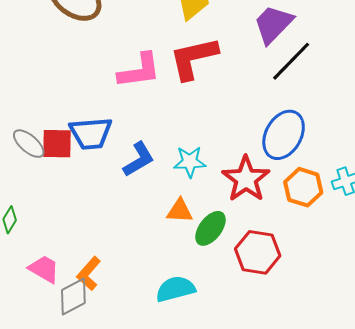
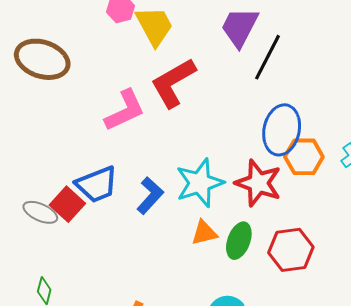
red square: (57, 144) -> (67, 204), turned -32
cyan star: (190, 162) -> (200, 183), size x1.5
orange hexagon: (303, 187) -> (304, 157), moved

